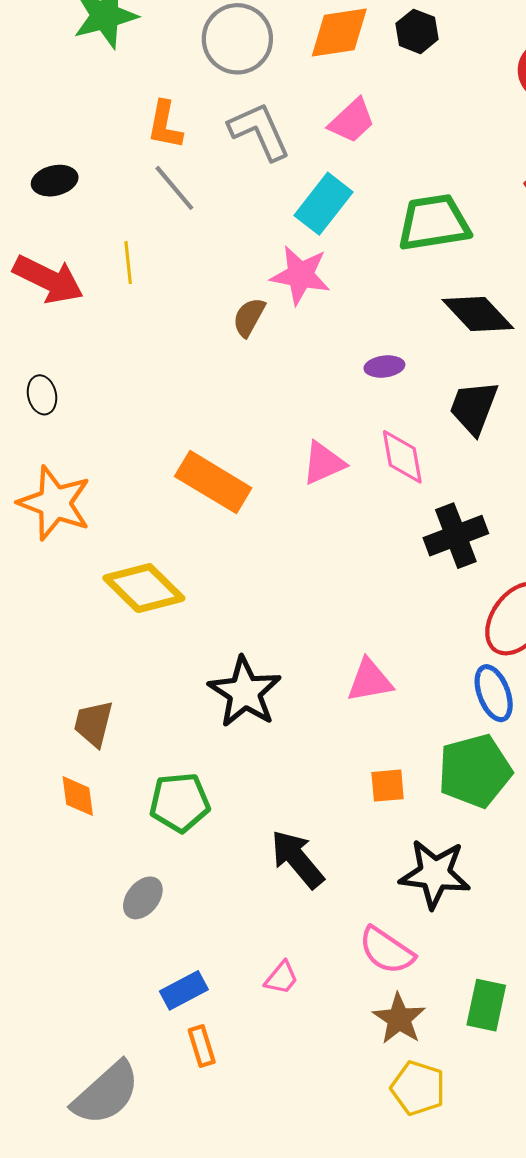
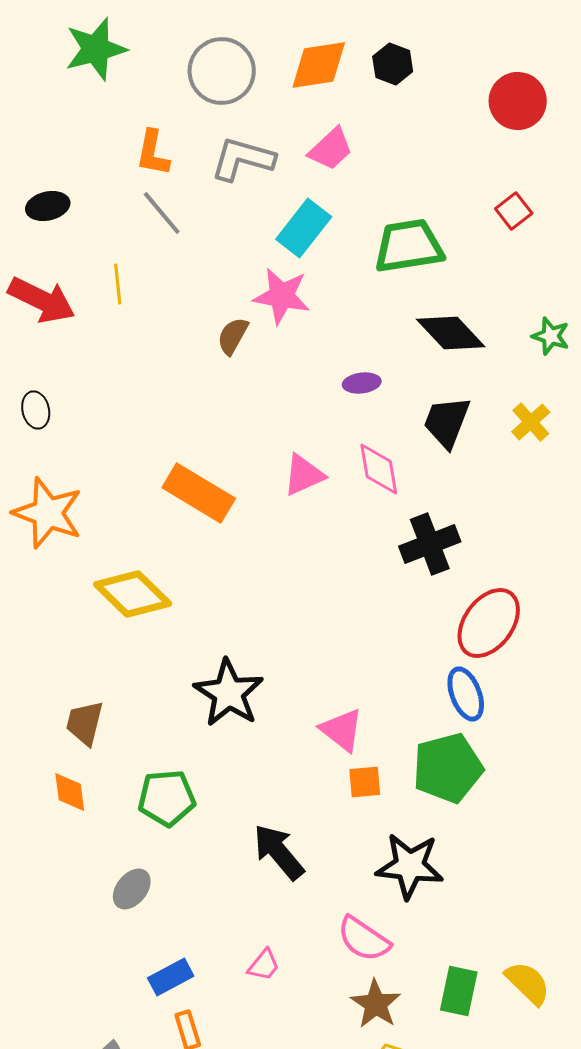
gray L-shape: (259, 131) -> (243, 159), turned -50
pink triangle: (370, 681) -> (342, 730), moved, turned 48

